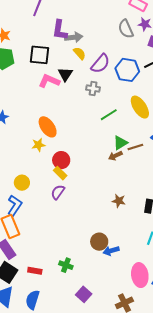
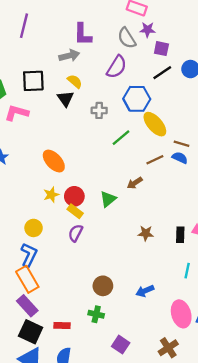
purple L-shape: (60, 30) -> (83, 34), moved
yellow semicircle: (80, 53) -> (75, 81), moved
purple semicircle: (100, 64) -> (117, 67), moved
blue hexagon: (127, 70) -> (137, 99), moved
pink L-shape: (49, 81) -> (17, 113), moved
green triangle: (120, 143) -> (108, 199), moved
yellow star: (38, 145) -> (51, 195), moved
brown line: (135, 147) -> (155, 160), moved
brown circle: (99, 242) -> (103, 286), moved

